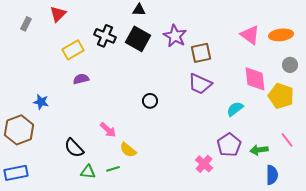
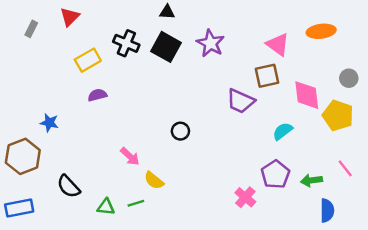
pink triangle: (250, 35) -> (278, 45), moved
orange ellipse: (281, 35) -> (321, 31), moved
brown square: (201, 53) -> (267, 76), moved
black circle: (150, 101) -> (180, 131), moved
black semicircle: (74, 148) -> (69, 186), moved

